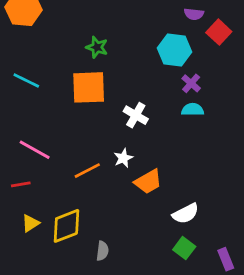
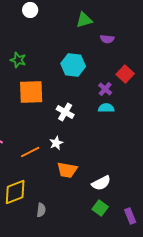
red square: (219, 32) -> (125, 74), moved
green star: (97, 47) -> (18, 60), moved
cyan hexagon: (175, 50) -> (73, 65), moved
orange trapezoid: (148, 182) -> (67, 170), moved, turned 40

